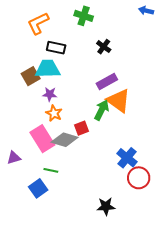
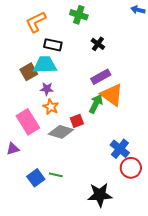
pink rectangle: (42, 139) -> (28, 122), moved
green line: (51, 170) -> (56, 175), moved
black star: (106, 206) -> (100, 195), size x1.4

